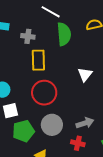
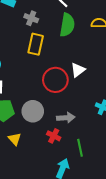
red circle: (44, 93) -> (55, 80), moved

